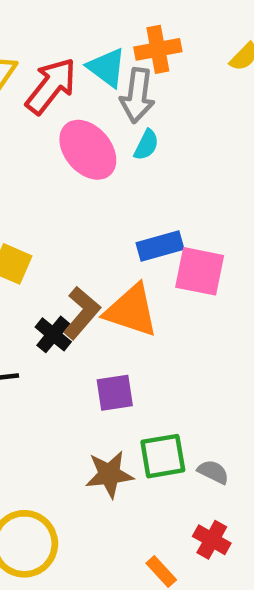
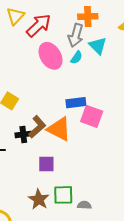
cyan triangle: (107, 68) -> (98, 46), moved
black cross: (53, 334) -> (23, 134), turned 35
gray semicircle: (213, 472) -> (84, 205), turned -32
brown star: (109, 474) -> (39, 199), turned 30

